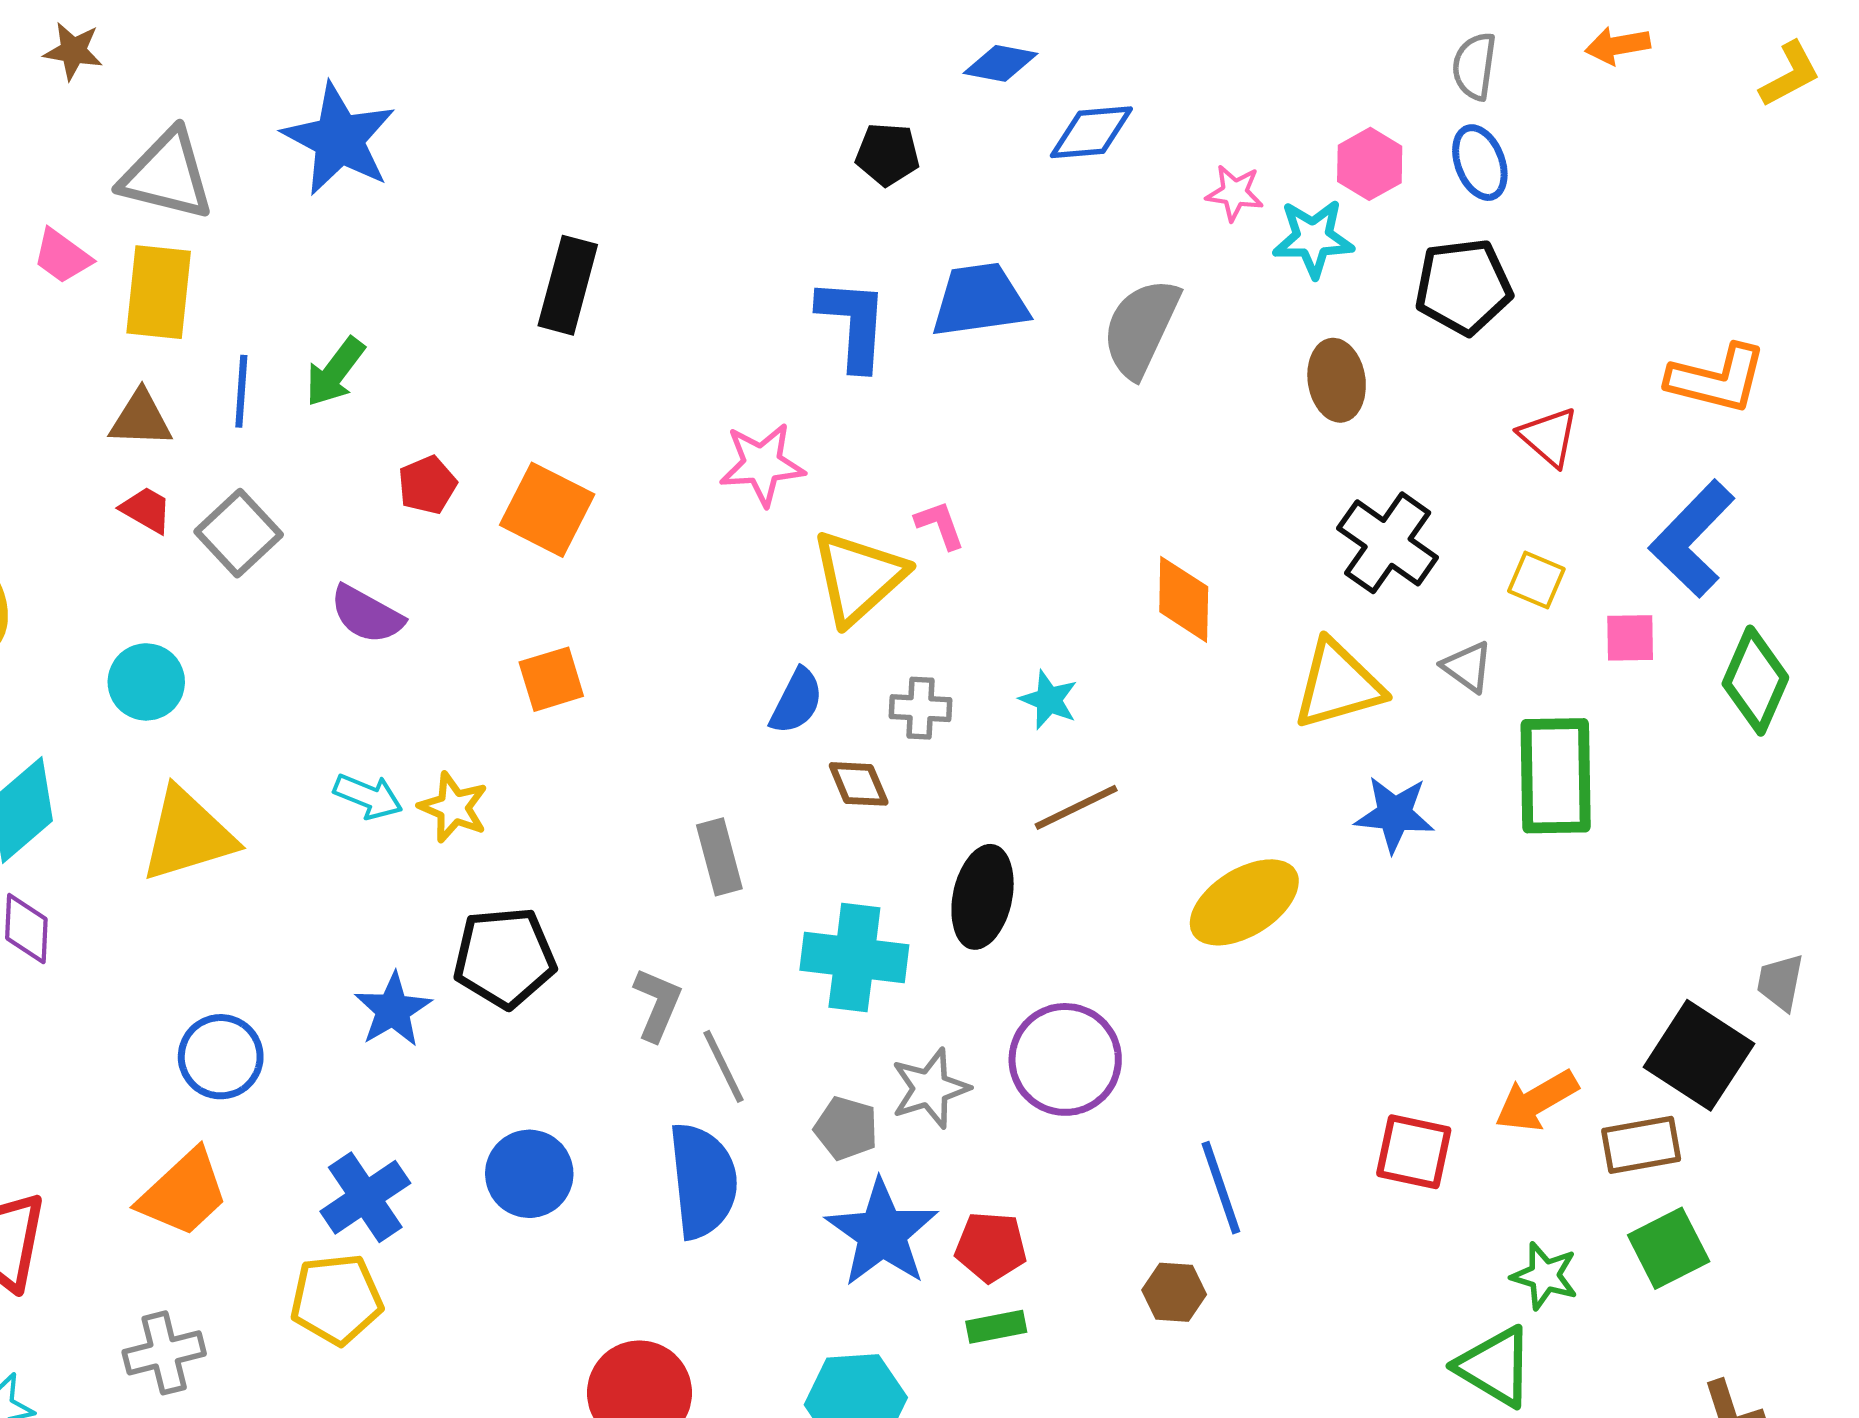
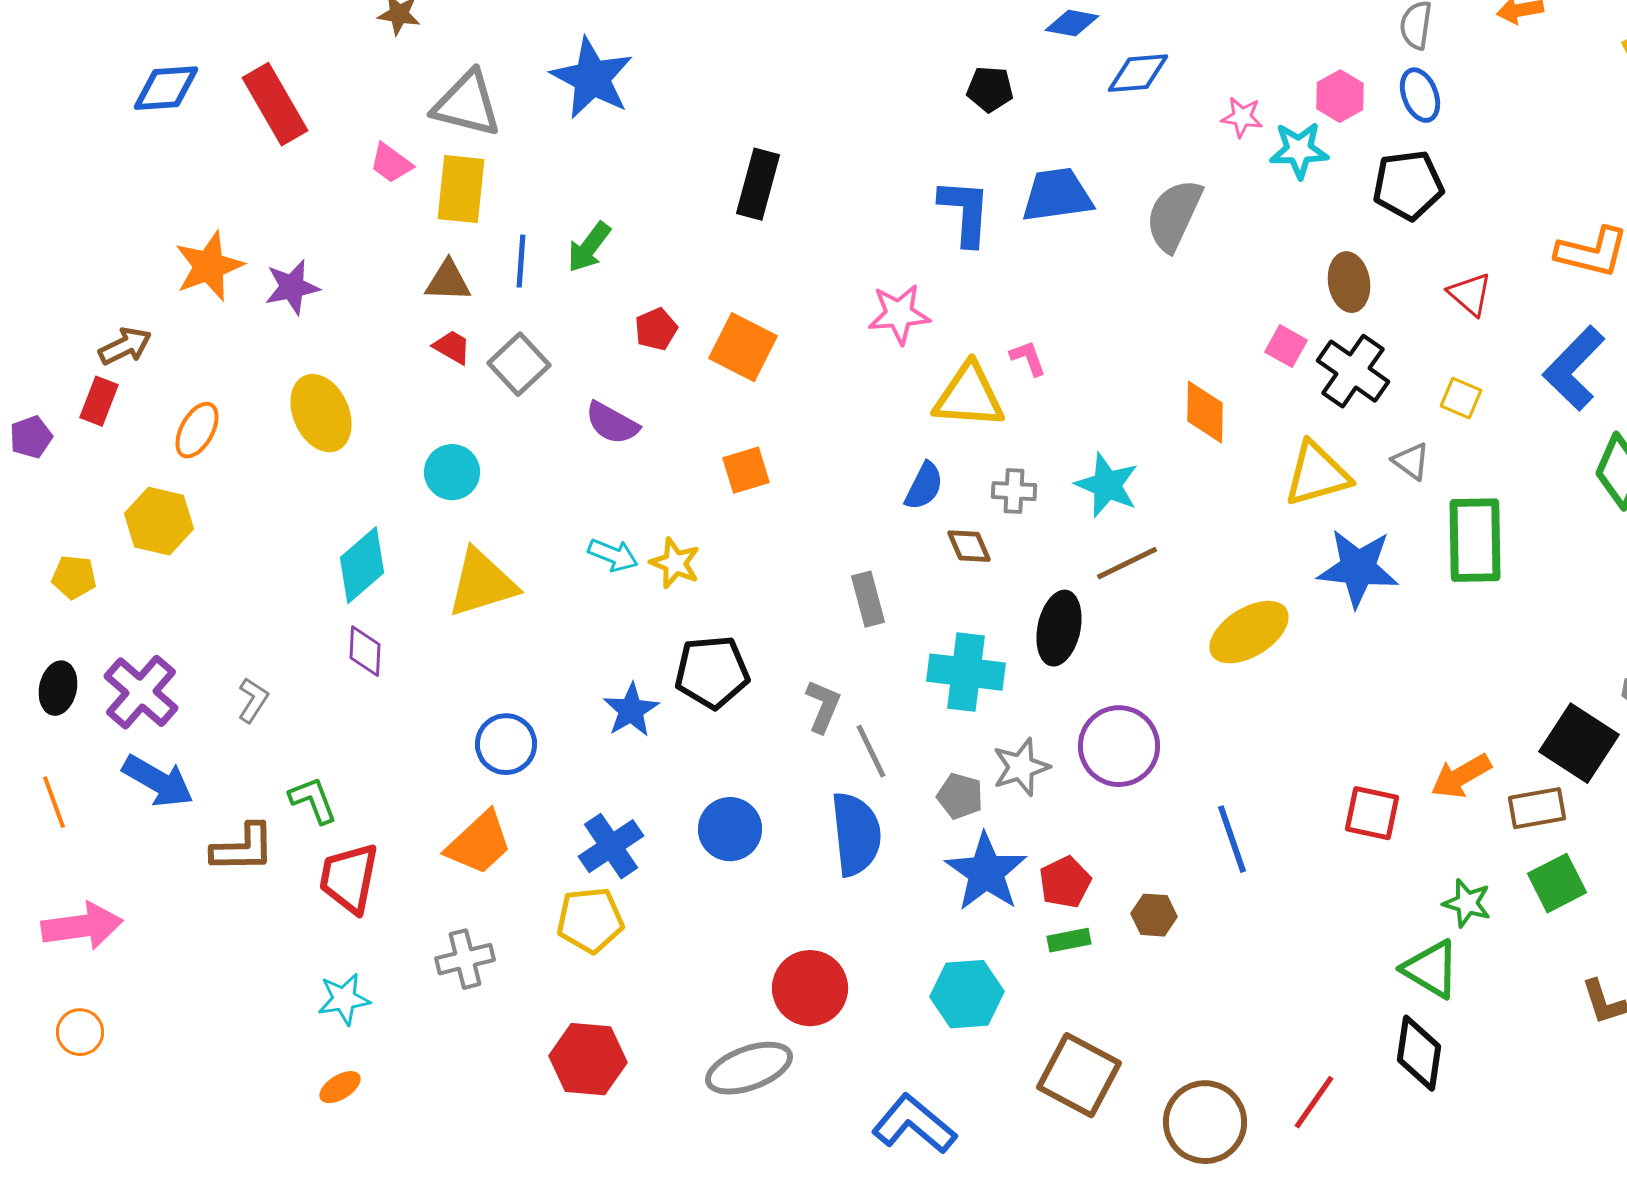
brown ellipse: (1337, 380) -> (1349, 282), moved
yellow triangle: (859, 577) -> (969, 396), turned 46
pink square: (1630, 638) -> (1286, 346), moved, turned 30
cyan star: (1049, 700) -> (1107, 485), size x1.5
blue star: (1394, 814) -> (1358, 568), size x1.4
red pentagon: (991, 1247) -> (1065, 882), turned -30
brown hexagon: (1174, 1292) -> (1154, 915), moved

